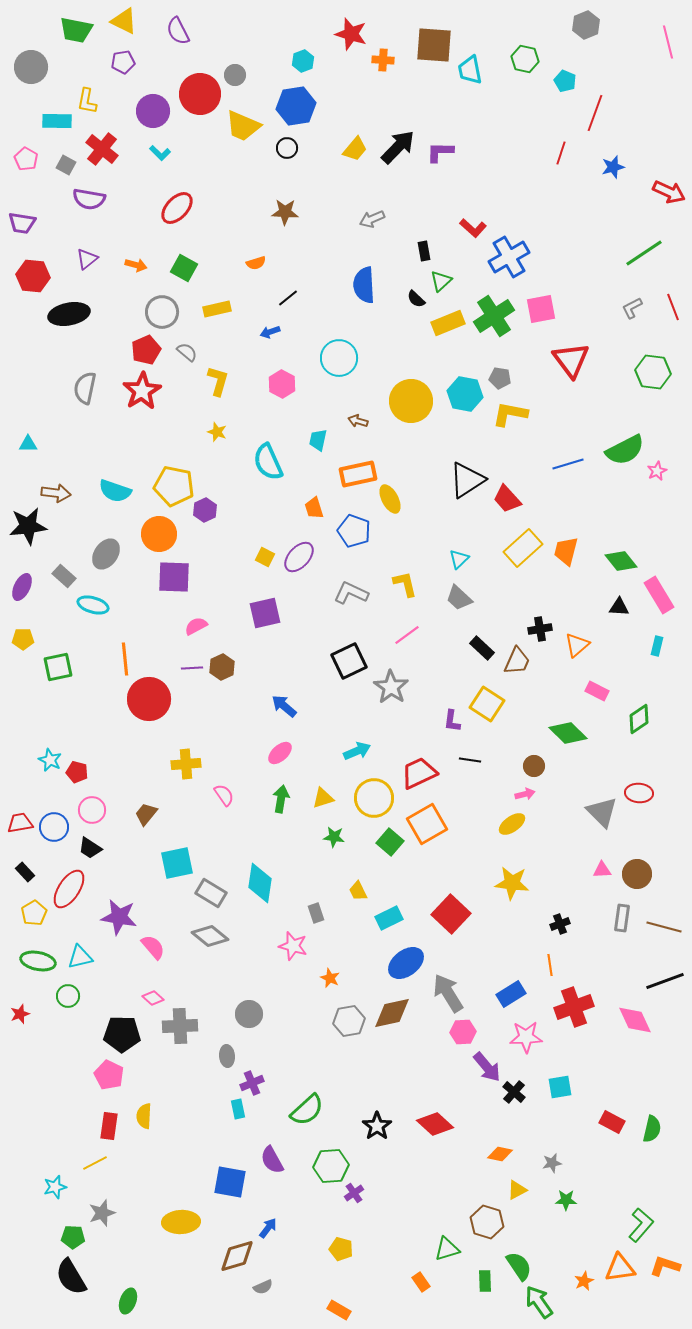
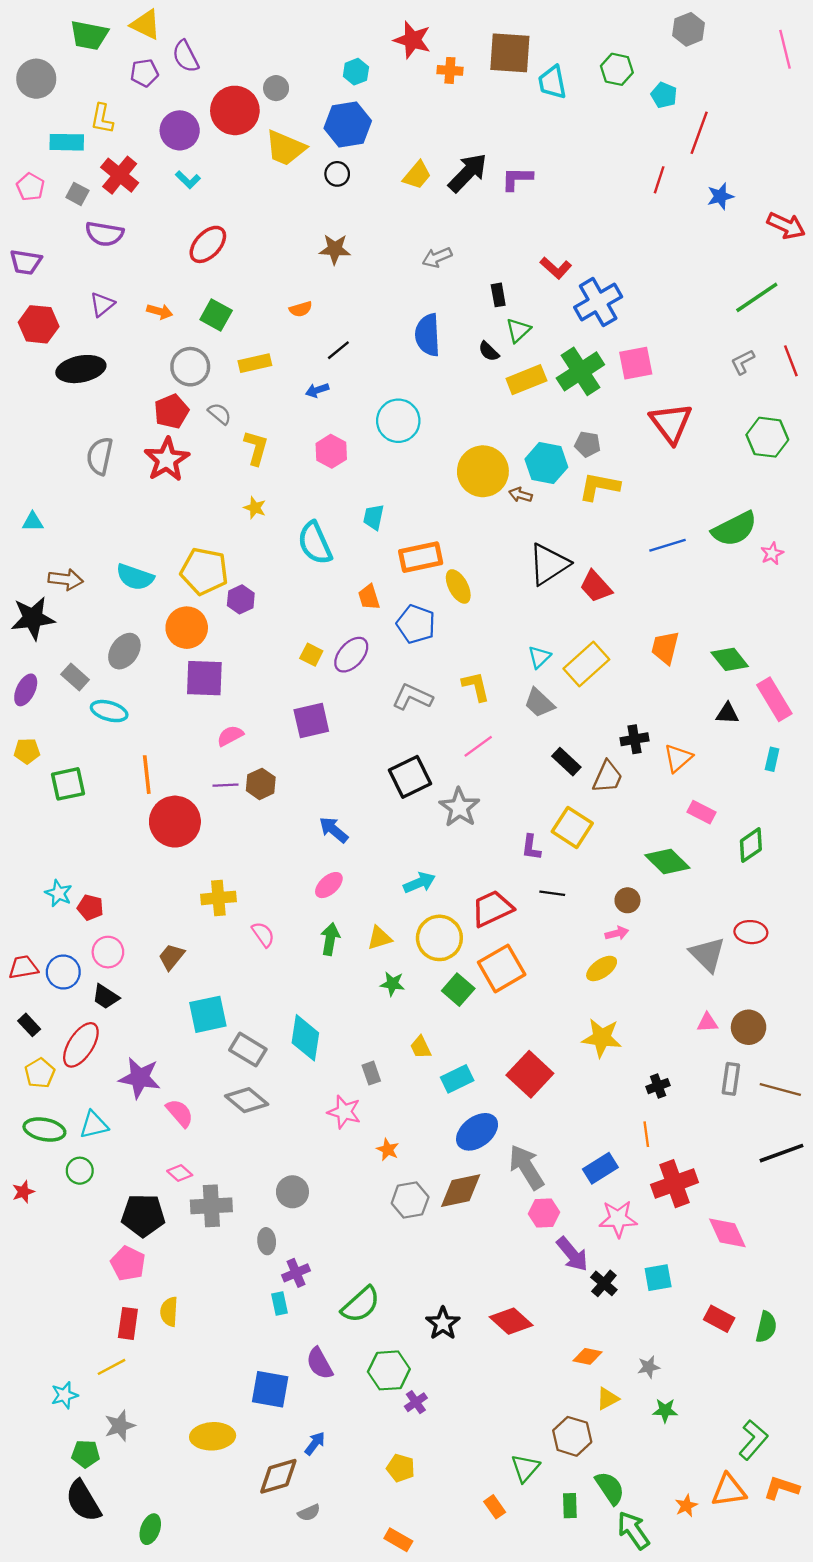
purple semicircle: (178, 31) -> (186, 56), moved
brown arrow: (358, 421) -> (521, 495), moved
yellow rectangle: (523, 548) -> (586, 664), moved
pink diamond: (635, 1020) -> (727, 1233), moved
green triangle: (447, 1249) -> (525, 1468), turned -32

